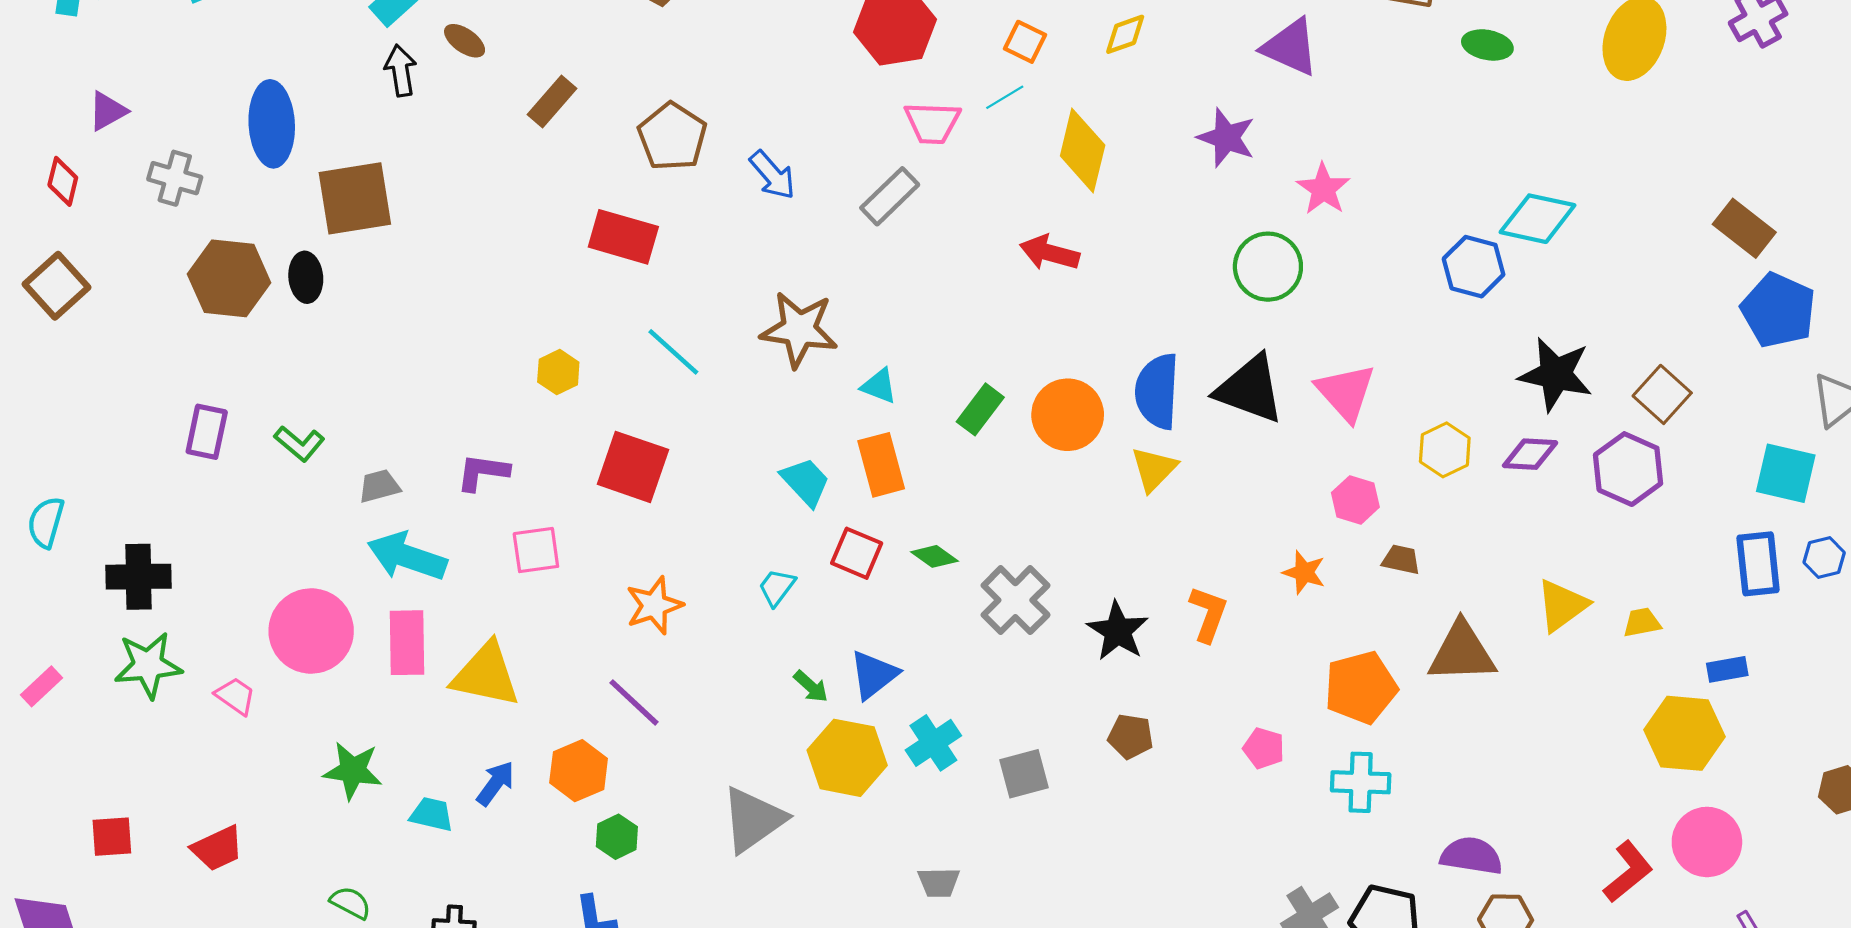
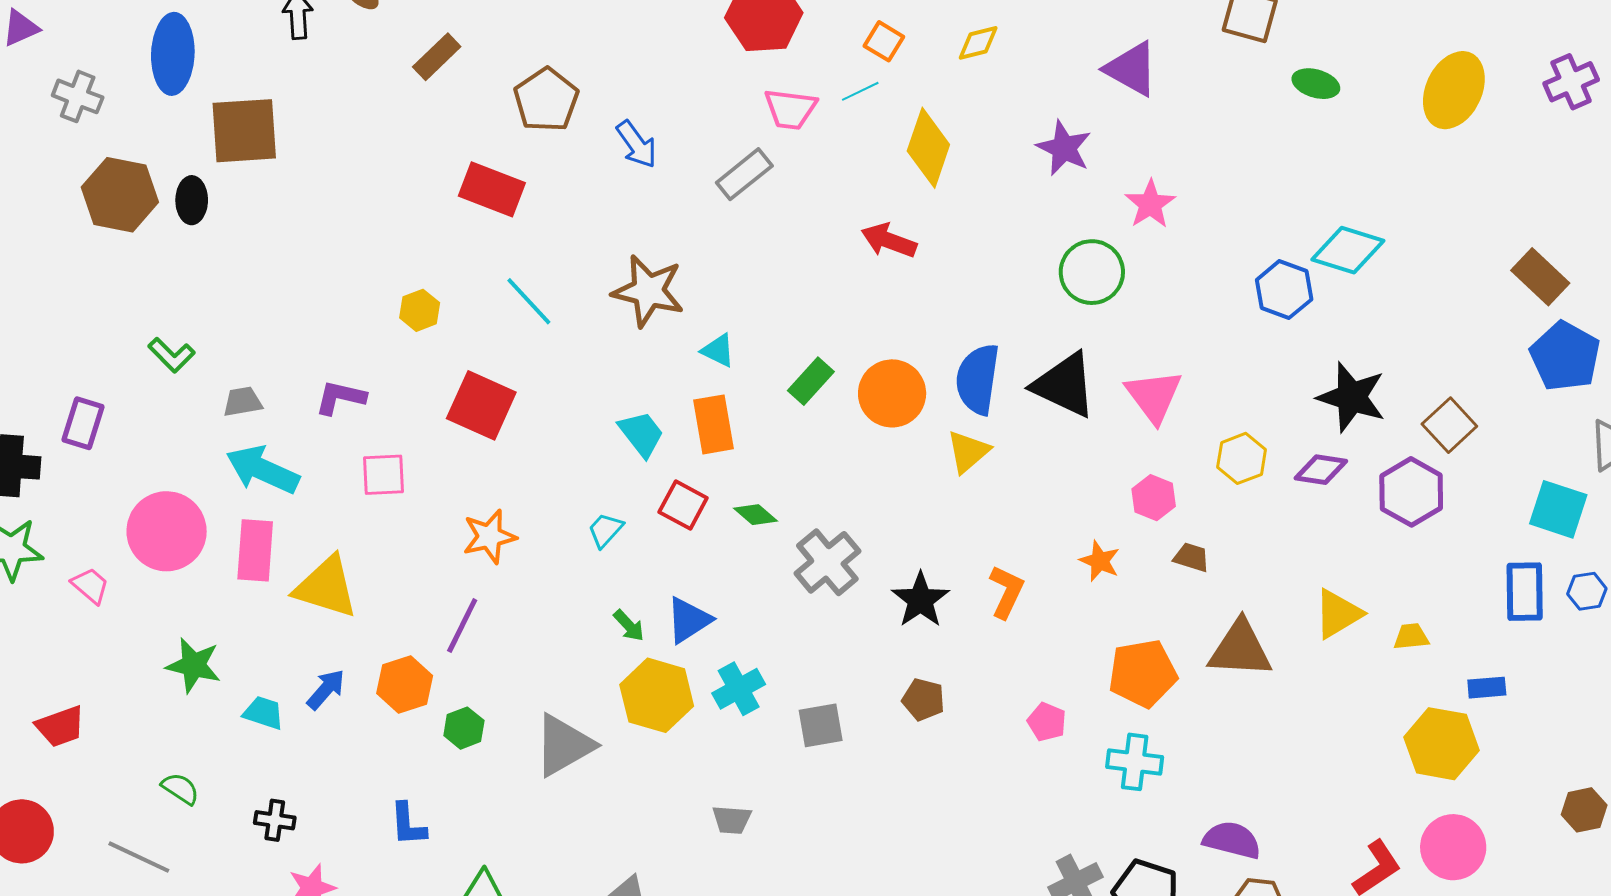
purple rectangle: (207, 432) -> (83, 423), moved
purple line: (634, 702) -> (462, 625), turned 68
green hexagon: (617, 837) -> (464, 728), moved

